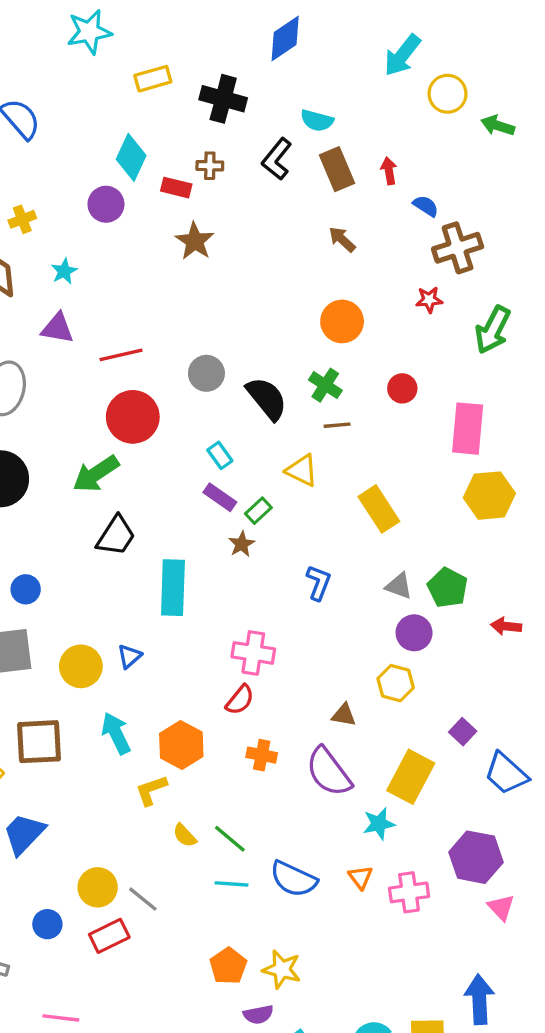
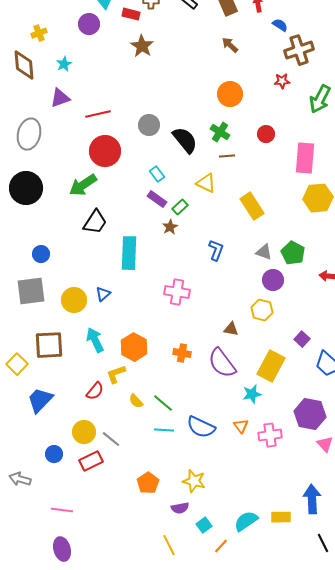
purple triangle: (57, 328) -> (60, 98), turned -30
red semicircle: (240, 700) -> (95, 391), moved
orange pentagon: (228, 966) -> (148, 483), moved

